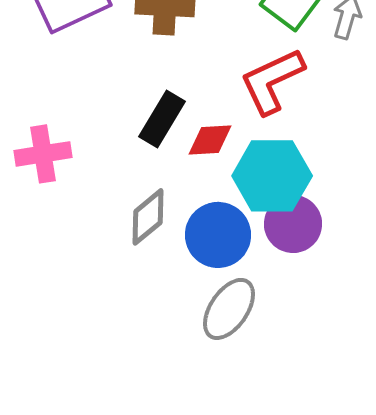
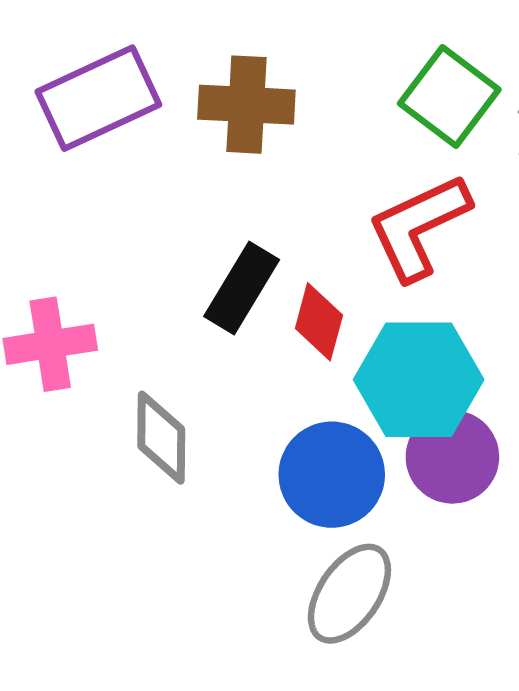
red diamond: (210, 140) -> (319, 322), turned -72
gray diamond: (148, 217) -> (161, 438), moved, turned -50

